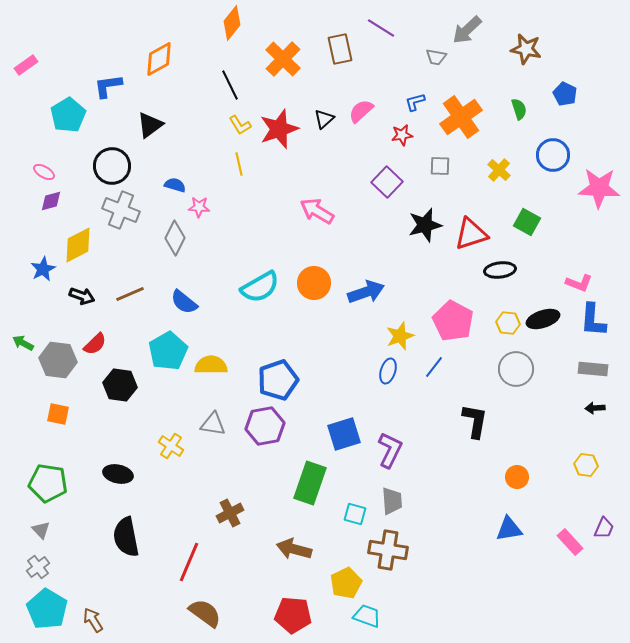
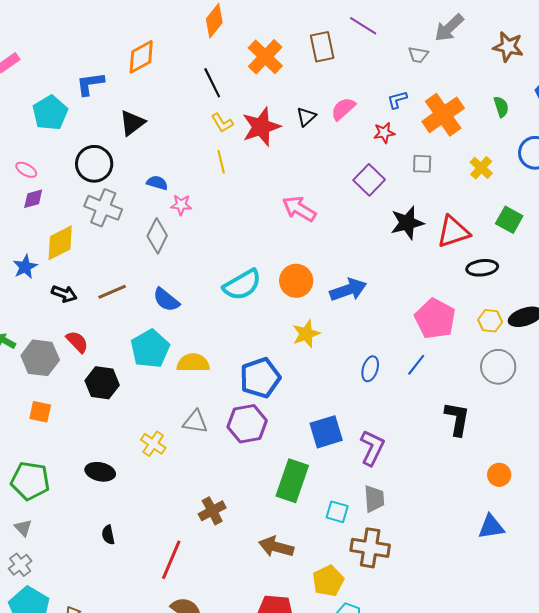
yellow star: (400, 336) -> (306, 334), moved
red semicircle: (95, 344) -> (77, 342), turned -90
black semicircle: (126, 537) -> (108, 535), size x0.5

